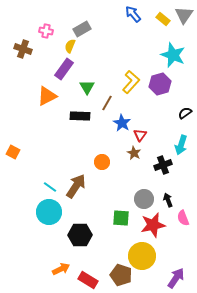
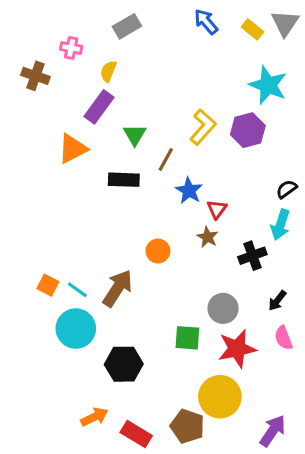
gray rectangle: (82, 29) -> (127, 26), moved
black semicircle: (185, 113) -> (287, 189), moved
orange square: (13, 152) -> (48, 285), moved
black arrow: (168, 200) -> (277, 301), moved, turned -120

